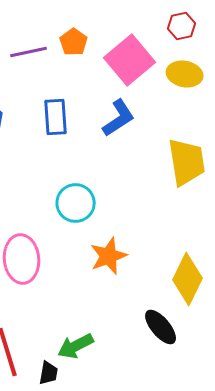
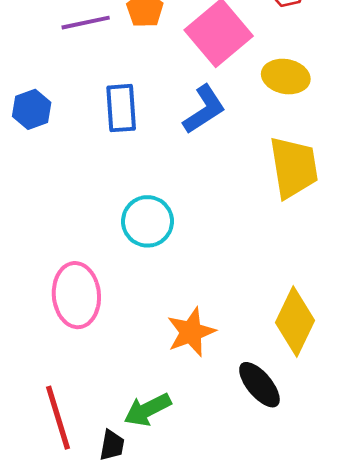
yellow ellipse: (185, 74) -> (286, 77), moved
orange star: (109, 256) -> (191, 332), moved

